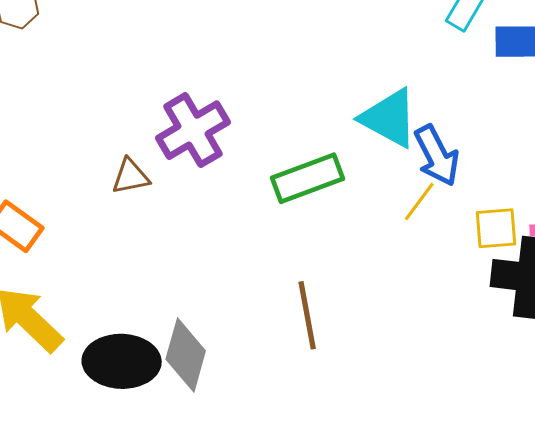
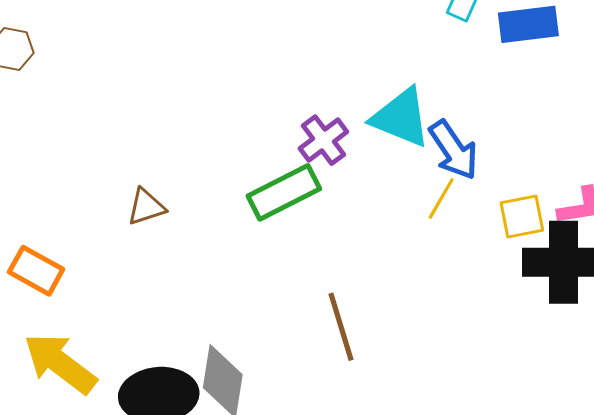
purple cross: (193, 130) -> (323, 140), moved, size x0.7
green rectangle: (308, 178) -> (284, 192), moved

